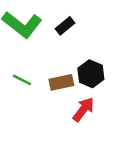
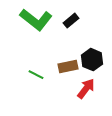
green line: (22, 80) -> (36, 75), moved

